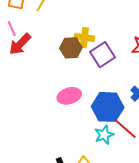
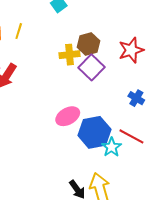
brown hexagon: (71, 48) -> (88, 44), moved
blue hexagon: (108, 107) -> (94, 132), moved

